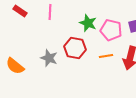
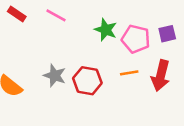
pink line: (50, 12) -> (56, 15), turned -63
red hexagon: (75, 48) -> (87, 81), moved

